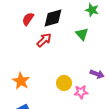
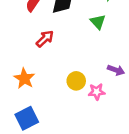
red arrow: (44, 40) -> (45, 39), moved

